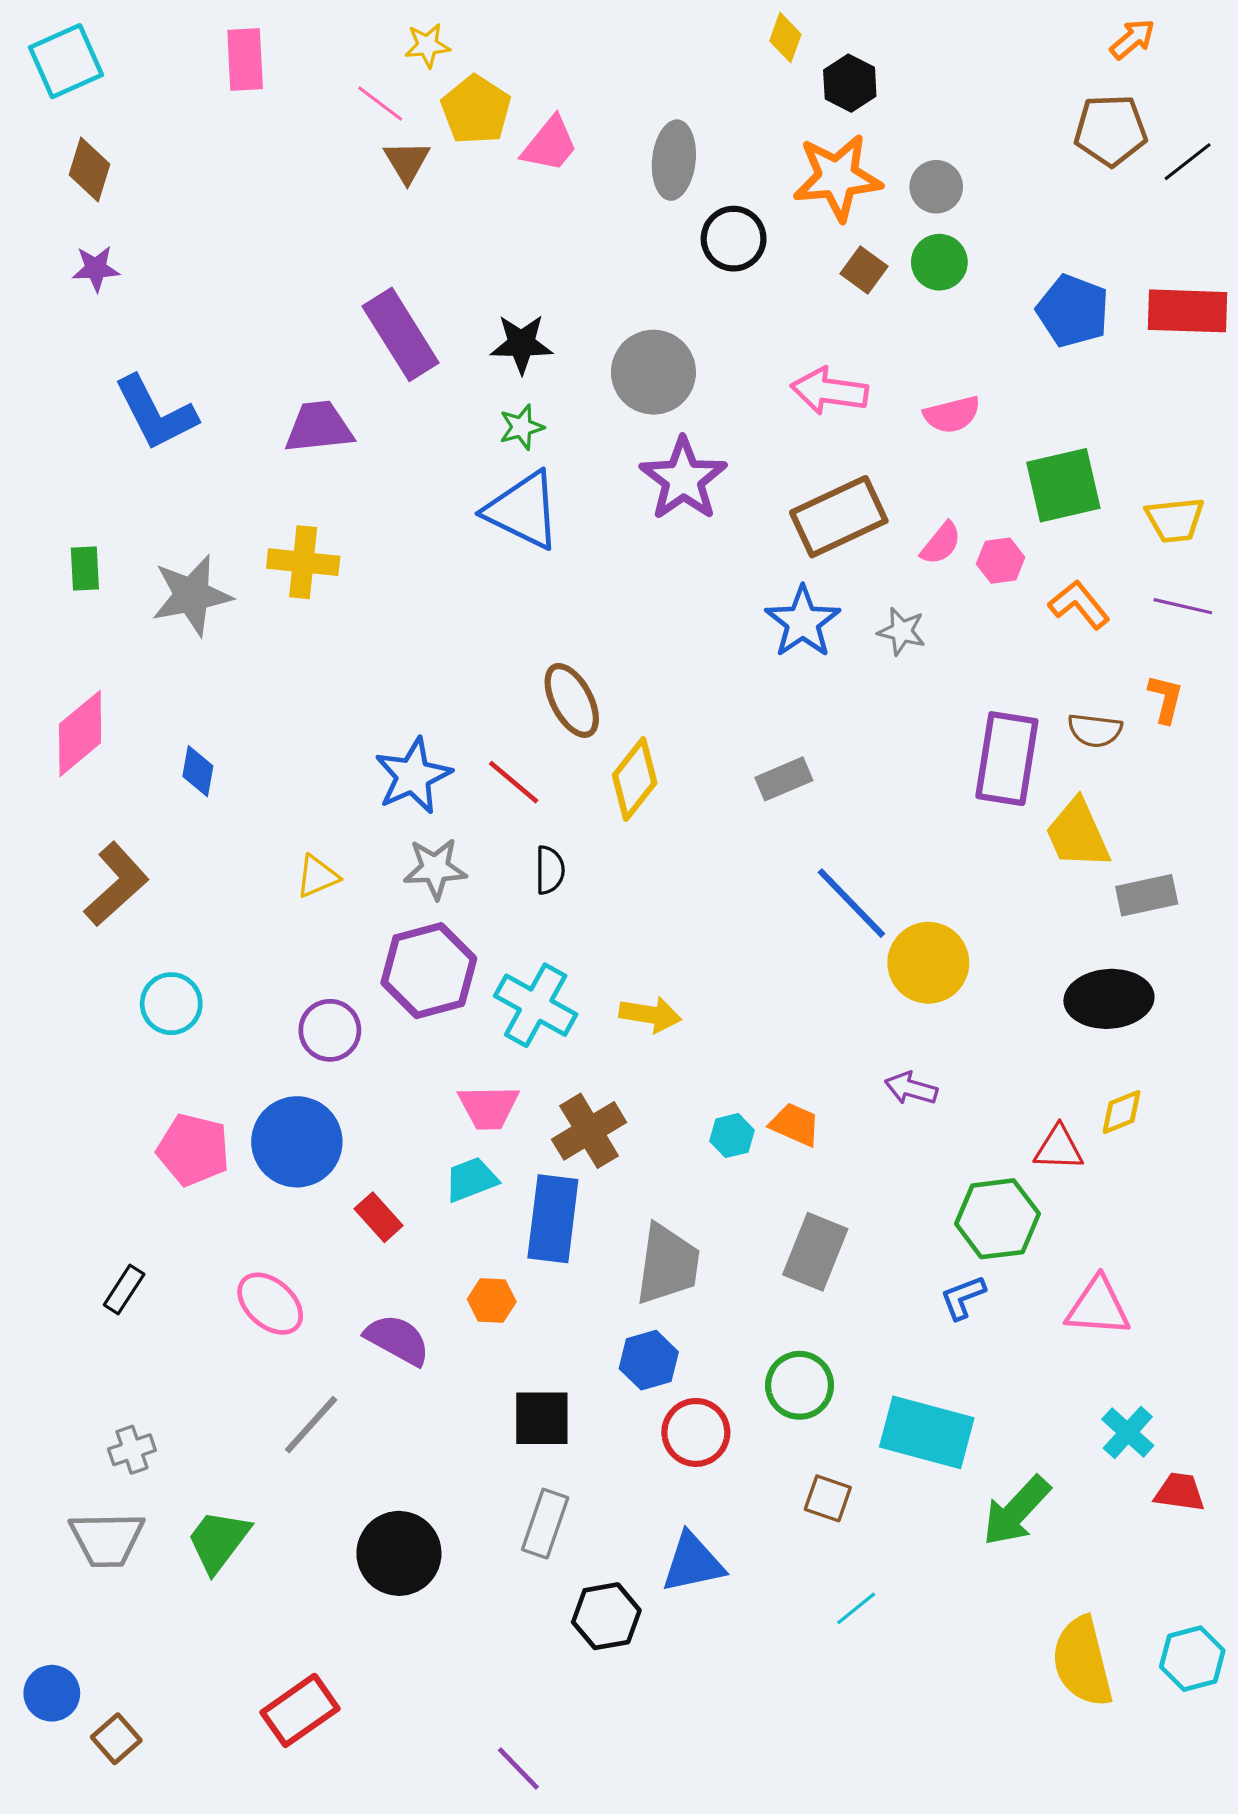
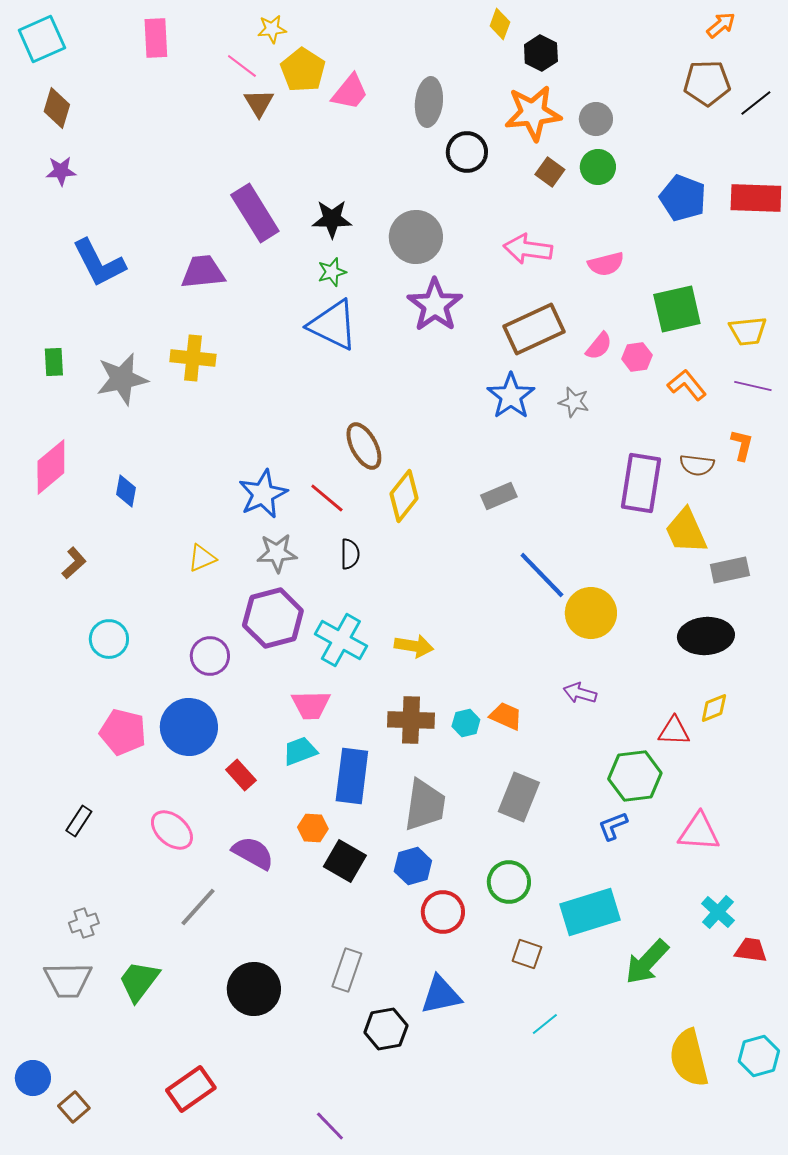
brown L-shape: (116, 884) -> (74, 563), size x0.6
brown cross: (589, 1131) -> (411, 720), moved, turned 33
black square: (542, 1418) -> (345, 861), moved, turned 30
cyan rectangle: (927, 1432) -> (590, 912), turned -32

